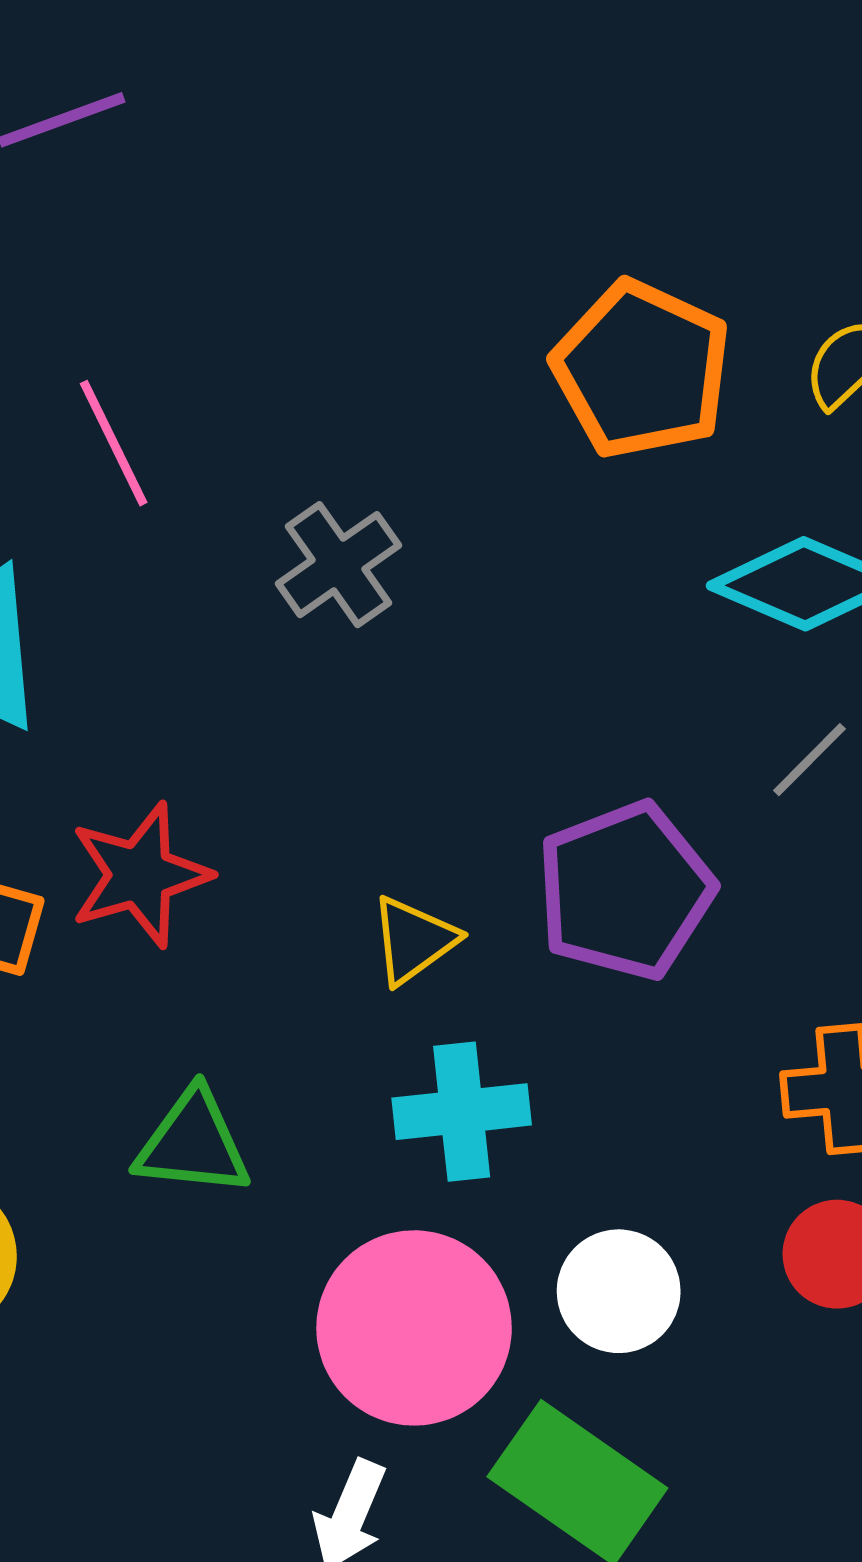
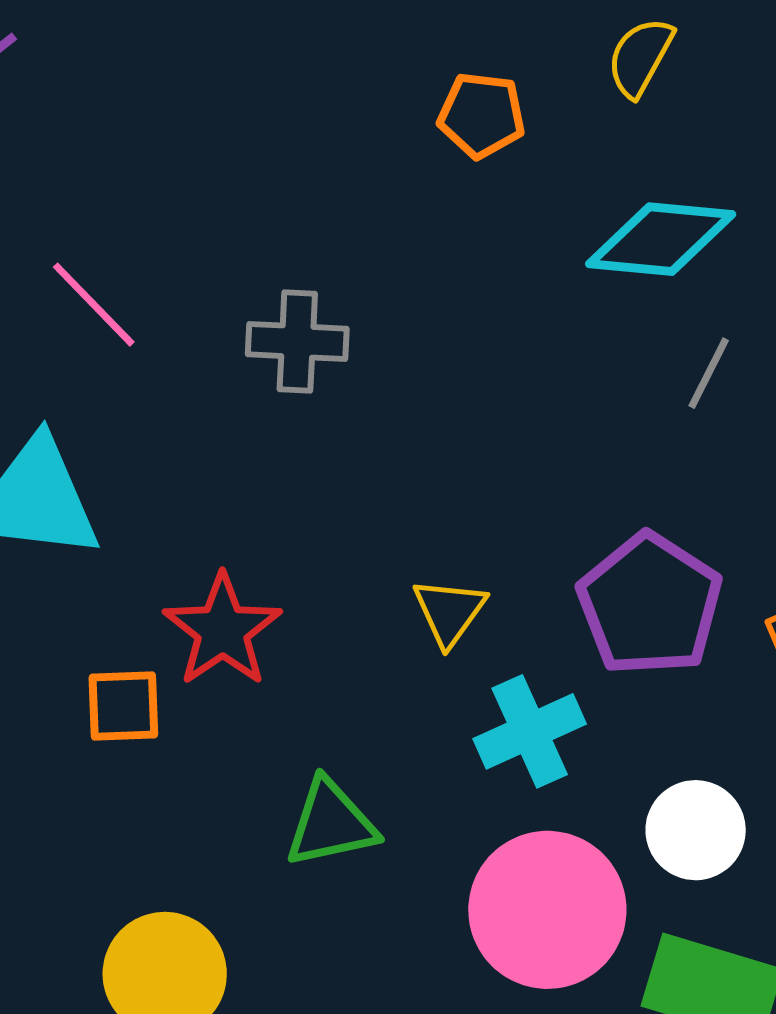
orange pentagon: (642, 369) -> (481, 115), size x0.6
gray cross: (338, 565) -> (297, 342), turned -34
purple pentagon: (625, 891) -> (650, 605), moved

